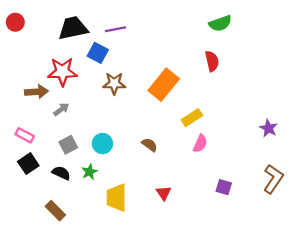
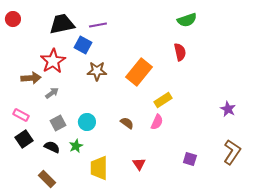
red star: (62, 72) -> (53, 61), turned -30
pink semicircle: (200, 144) -> (157, 122), moved

